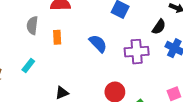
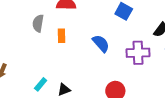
cyan rectangle: (28, 65) -> (41, 84), moved

